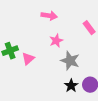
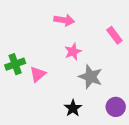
black star: (71, 86) -> (73, 108), moved

